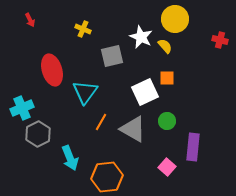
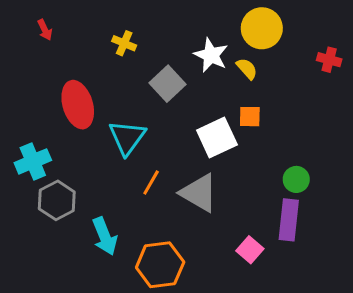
gray square: (112, 56) -> (168, 84), turned -30
green circle: (167, 121) -> (296, 179), moved

